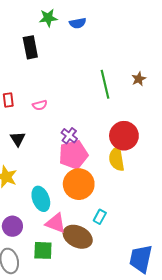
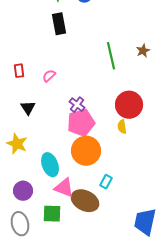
black rectangle: (30, 47) -> (59, 24), moved
pink semicircle: (40, 105) -> (49, 76), turned 152
yellow semicircle: (117, 159) -> (122, 127), size x0.6

